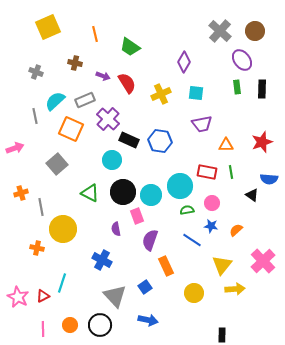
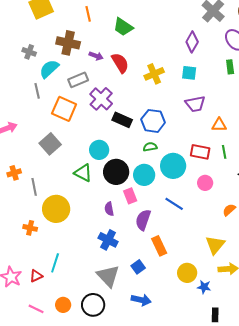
purple diamond: (184, 62) -> (192, 42), moved
brown cross: (75, 63) -> (68, 43), size x1.6
cyan semicircle: (55, 101) -> (49, 69), moved
gray line: (35, 116) -> (37, 91), moved
cyan circle: (112, 160) -> (99, 150), moved
green semicircle: (187, 210) -> (150, 147), moved
blue star: (211, 226) -> (204, 287), moved
blue line: (192, 240) -> (174, 204), moved
blue cross: (102, 260) -> (108, 240), moved
pink line: (43, 329) -> (36, 309), turned -63

